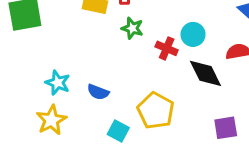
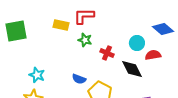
cyan circle: (193, 34) -> (137, 43), moved
blue semicircle: (98, 92) -> (79, 79), moved

